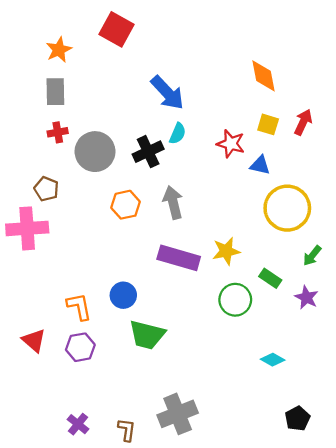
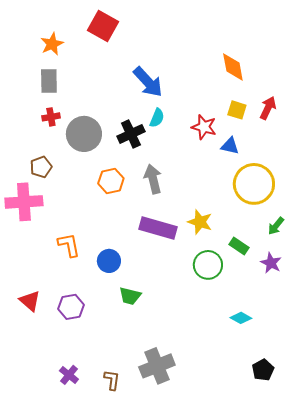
brown pentagon: (46, 189) -> (41, 167), turned 30
yellow star: (226, 251) -> (200, 222), turned 30
orange L-shape: (79, 307) -> (69, 245), moved
green trapezoid: (147, 335) -> (130, 296), size x0.7

